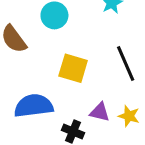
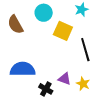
yellow square: (73, 68) -> (63, 31), moved

